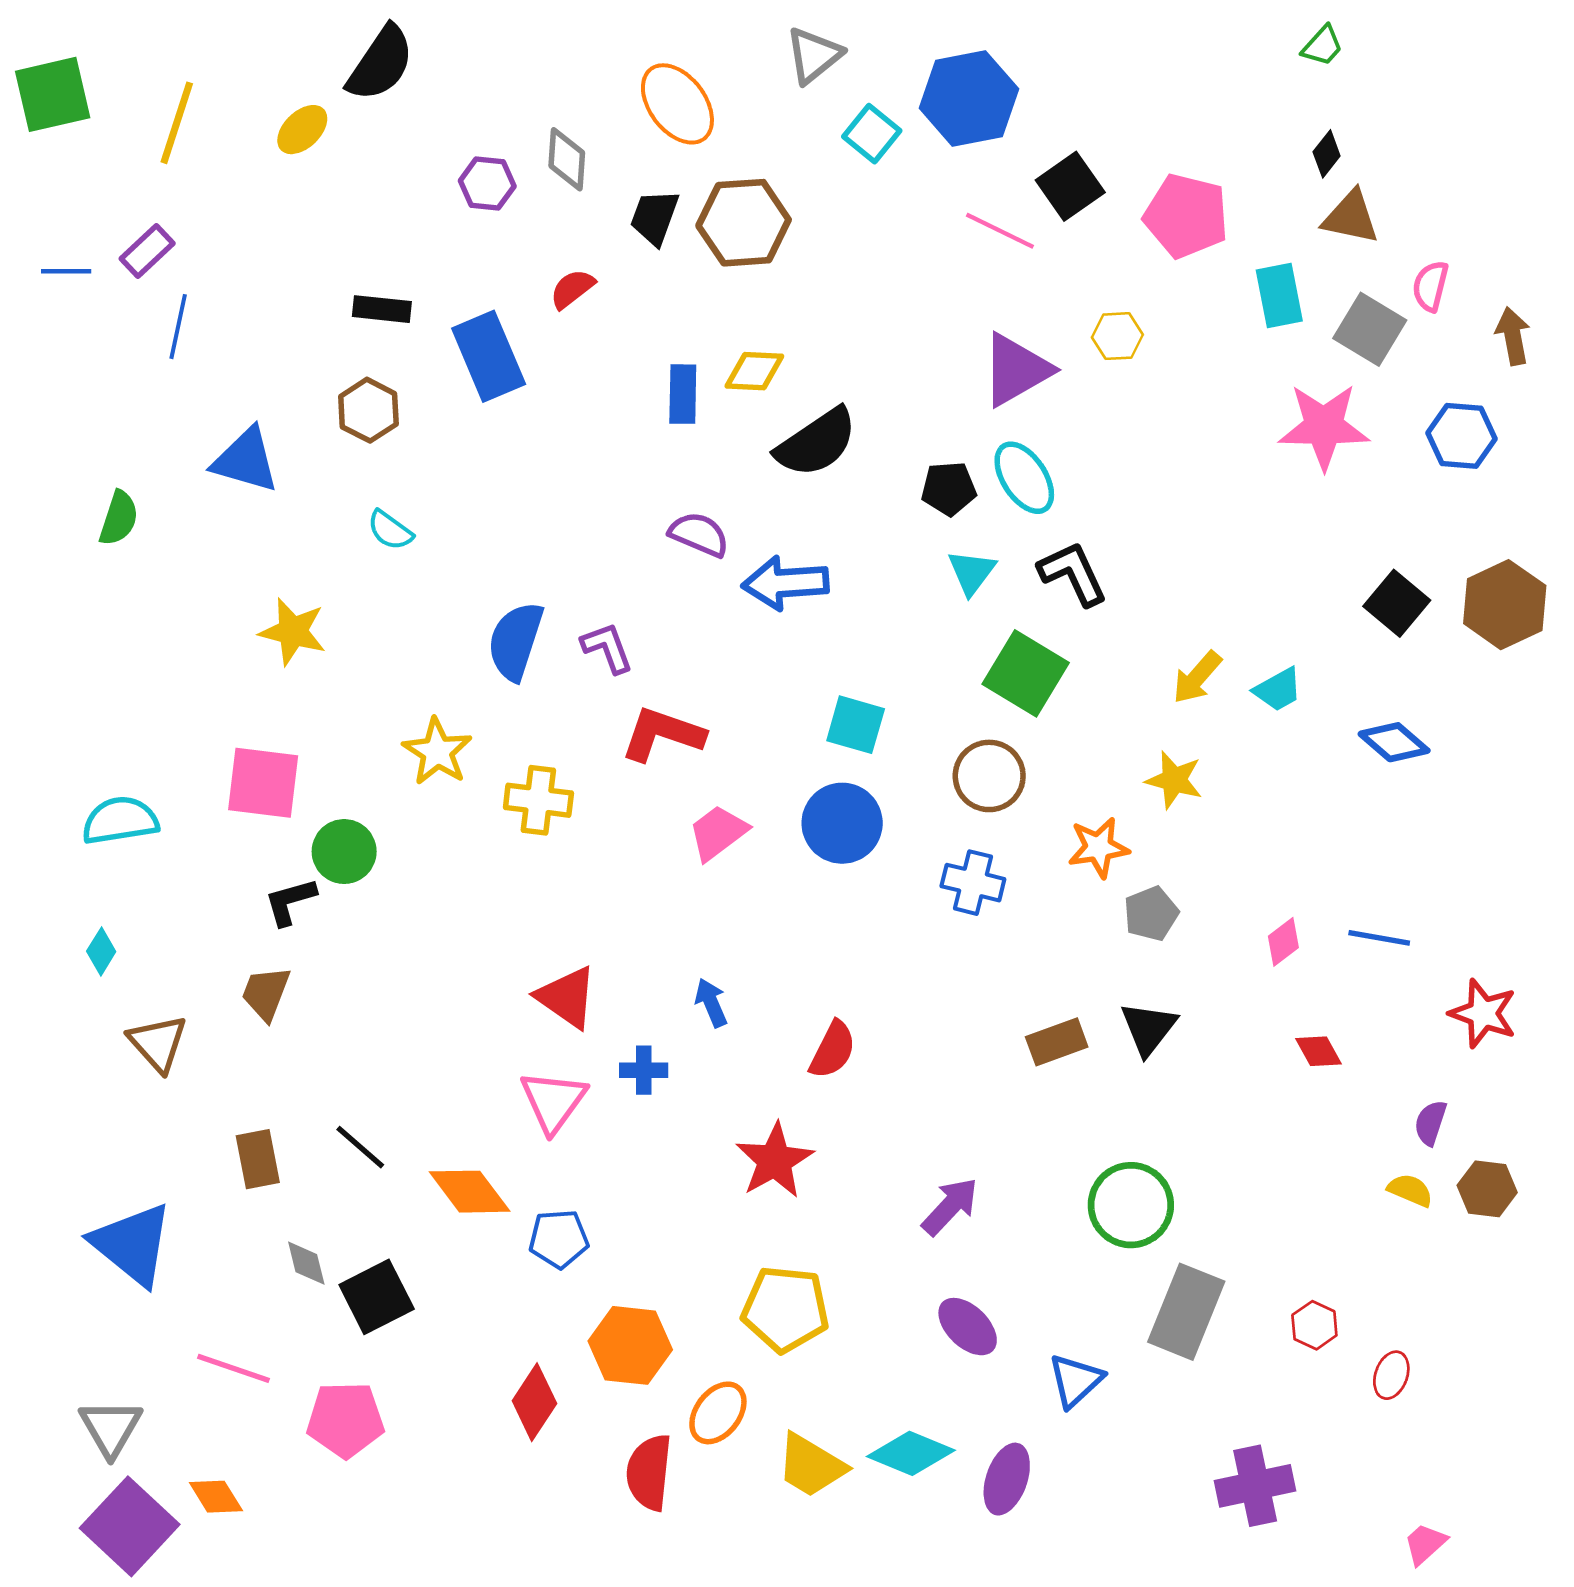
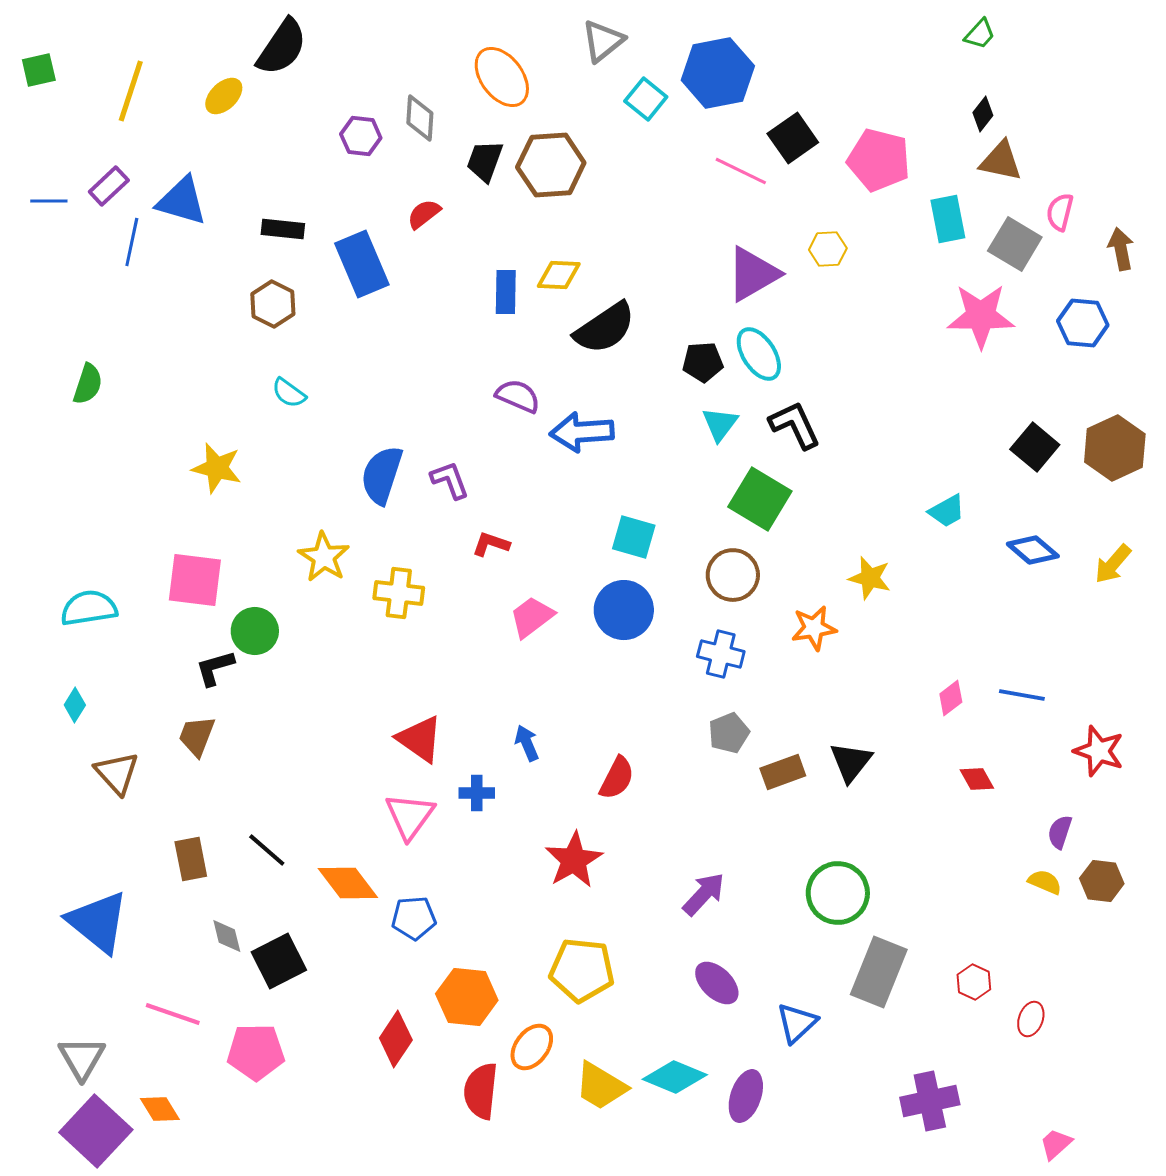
green square: (53, 94) -> (39, 70), size x0.6
blue triangle: (246, 460) -> (182, 201), moved
yellow arrow: (1197, 677) -> (1113, 564), moved
red L-shape: (663, 734) -> (491, 544), size x0.6
gray pentagon: (1151, 914) -> (729, 733), moved

